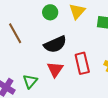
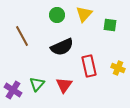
red triangle: (55, 69) -> (64, 85), moved

